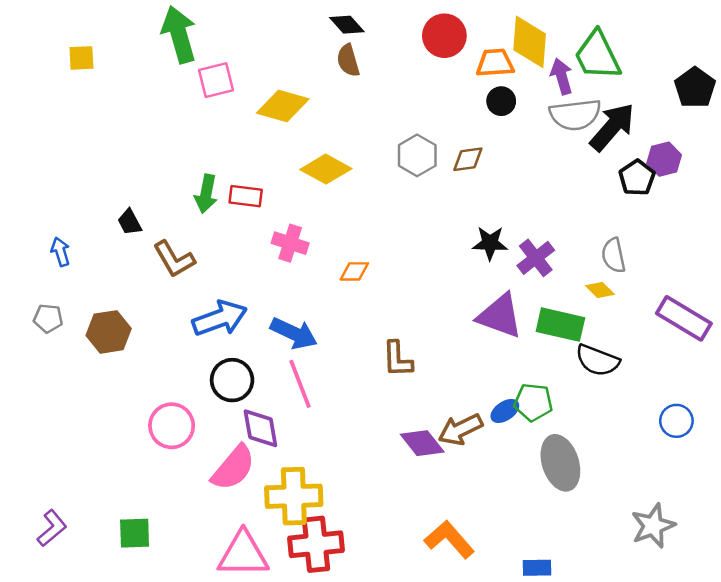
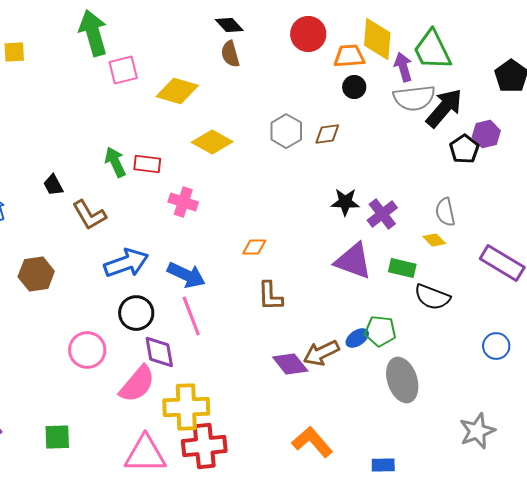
green arrow: (206, 194) -> (115, 162), turned 144
orange diamond: (354, 271) -> (254, 247), moved
green rectangle: (560, 325) -> (402, 268), size x0.7

